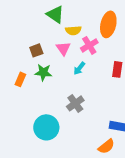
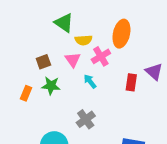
cyan arrow: (79, 68) -> (90, 81), turned 104

